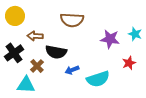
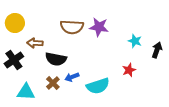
purple star: (110, 39) -> (99, 27), moved
brown cross: (37, 66) -> (53, 83), moved

